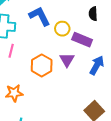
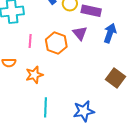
pink line: (11, 51) -> (30, 41), moved

